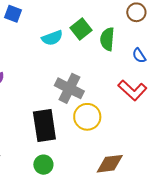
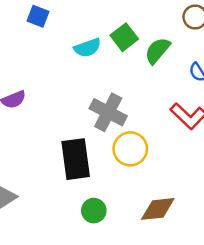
green semicircle: (107, 39) -> (157, 51), turned 35
green circle: (43, 165) -> (94, 211), moved

